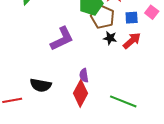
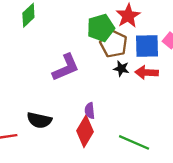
blue square: (132, 18) -> (147, 46), size x1.6
red arrow: (132, 41) -> (147, 73), turned -138

